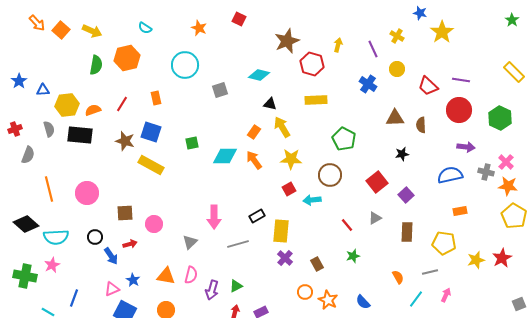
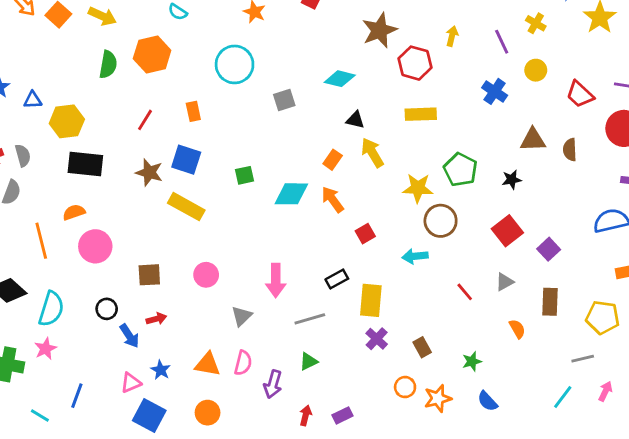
orange semicircle: (93, 110) -> (74, 212), moved
gray semicircle: (49, 129) -> (23, 155), moved
black star: (402, 154) -> (512, 180), moved
yellow star: (291, 159) -> (418, 188), moved
red square: (289, 189) -> (365, 234), moved
pink circle: (154, 224) -> (206, 275), moved
cyan semicircle: (56, 237) -> (51, 309), turned -70
green star: (353, 256) -> (472, 361), moved
orange semicircle: (398, 277) -> (517, 329), moved
green triangle: (236, 286) -> (308, 361), moved
orange star: (328, 300) -> (438, 398), turned 30

